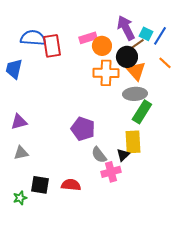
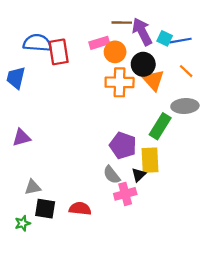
blue line: (160, 36) -> (180, 41), turned 48
brown line: (136, 45) -> (122, 23), moved, turned 36
gray ellipse: (135, 94) -> (185, 106), moved
purple pentagon: (83, 129) -> (123, 145), moved
gray triangle: (21, 153) -> (33, 187), moved

